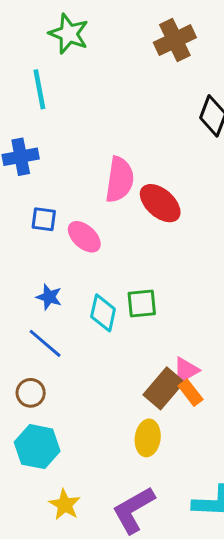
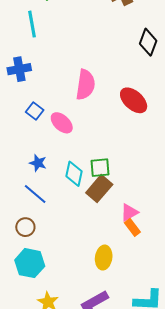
red ellipse: (160, 203) -> (134, 100), moved
blue square: (44, 219) -> (35, 111), turned 30
brown rectangle: (164, 388) -> (99, 189), moved

